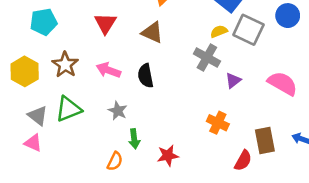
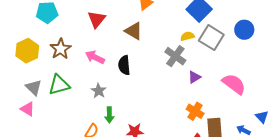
orange cross: (218, 123) -> (195, 111), moved

